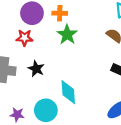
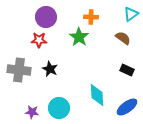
orange cross: (60, 13) -> (91, 17), moved
cyan diamond: (68, 92) -> (97, 95), moved

